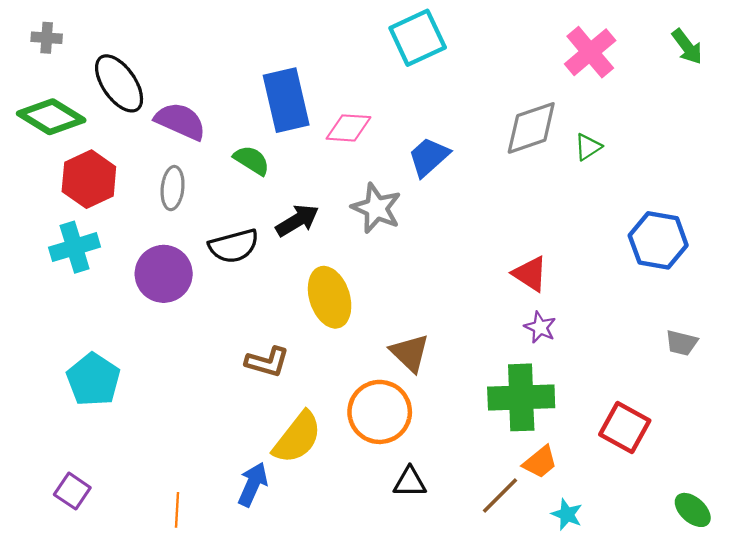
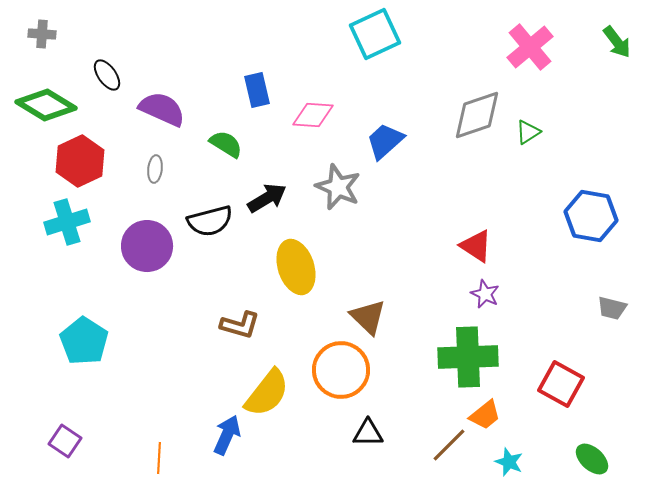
black ellipse: (119, 83) -> (107, 75), size x0.6
blue rectangle: (286, 100) -> (257, 90), size x0.6
gray ellipse: (173, 188) -> (155, 169), size x0.7
green ellipse: (693, 510) -> (592, 459), moved

